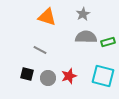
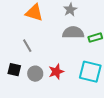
gray line: (40, 50) -> (27, 46), turned 32

